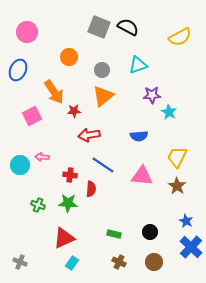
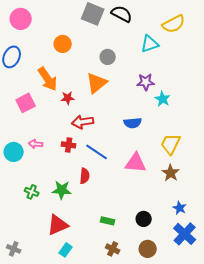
cyan triangle: (138, 65) -> (150, 44), moved
gray circle: (102, 70) -> (108, 57), moved
red cross: (70, 175) -> (69, 145), moved

